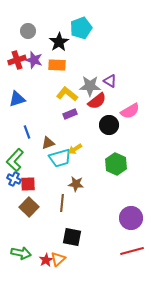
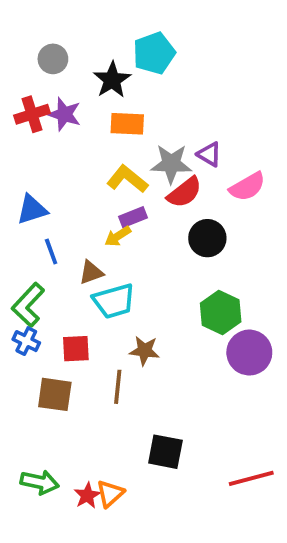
orange rectangle: (57, 65) -> (127, 124), moved
blue triangle: (17, 99) -> (32, 210), moved
pink semicircle: (130, 111) -> (247, 187), moved
yellow arrow: (75, 149) -> (118, 236), moved
red square: (28, 184) -> (76, 349), moved
brown square: (29, 207) -> (55, 394), turned -36
purple circle: (131, 218) -> (249, 353), moved
black square: (72, 237) -> (165, 452), moved

